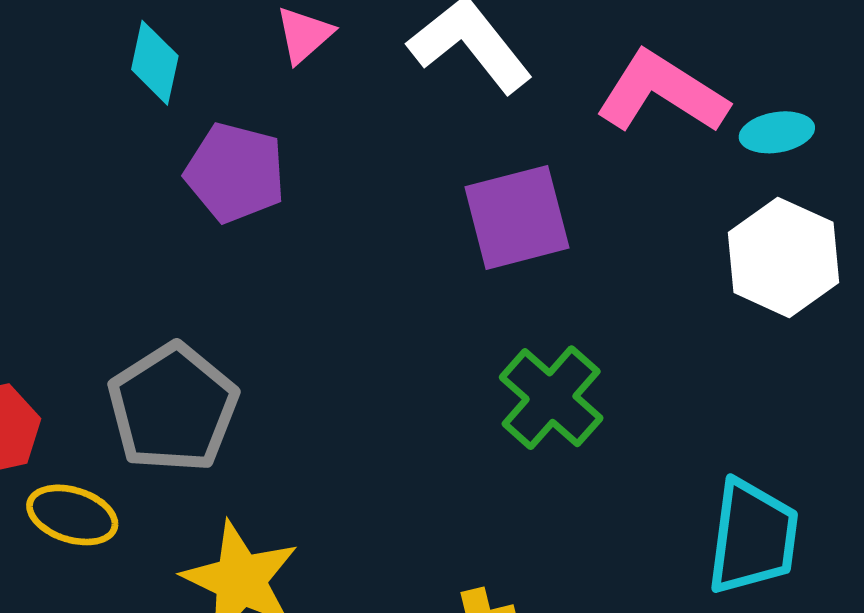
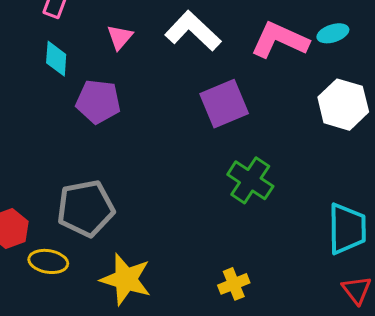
cyan ellipse: (777, 132) -> (333, 33), moved
gray pentagon: (173, 408) -> (86, 208), turned 30

